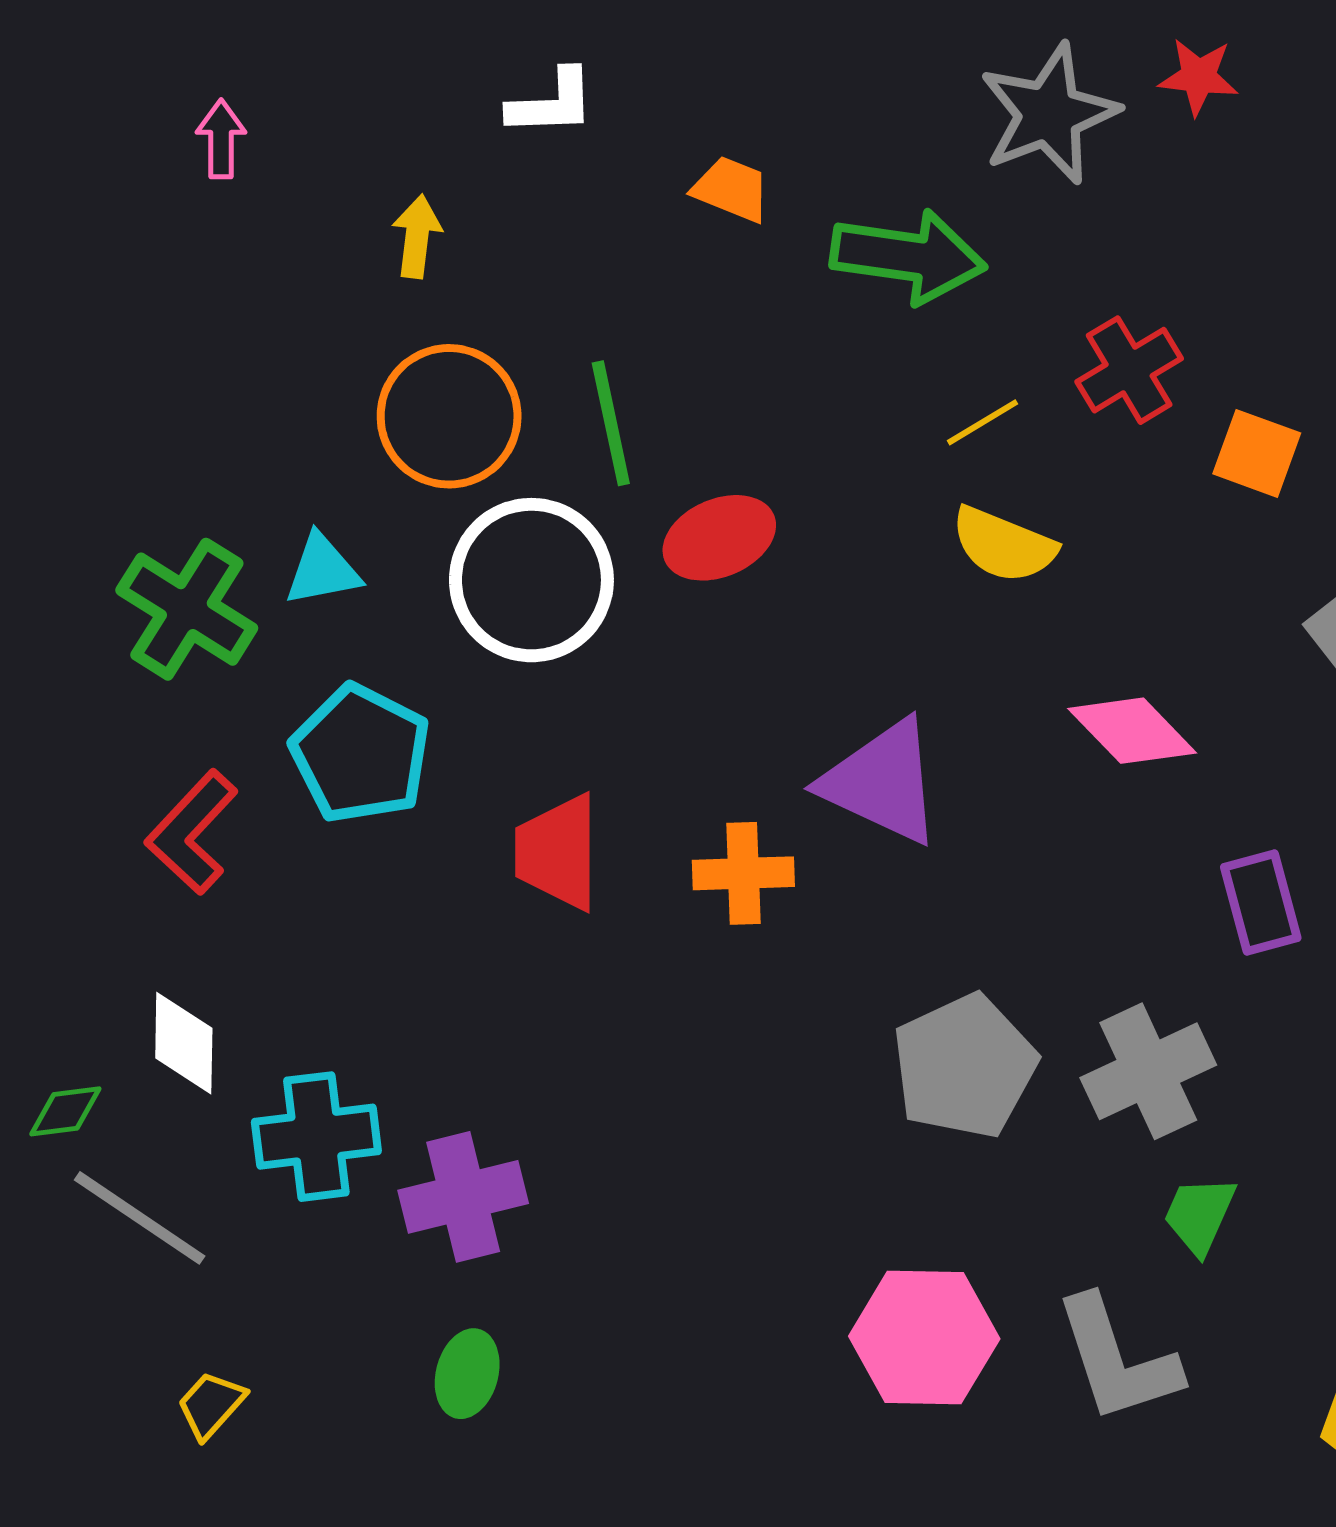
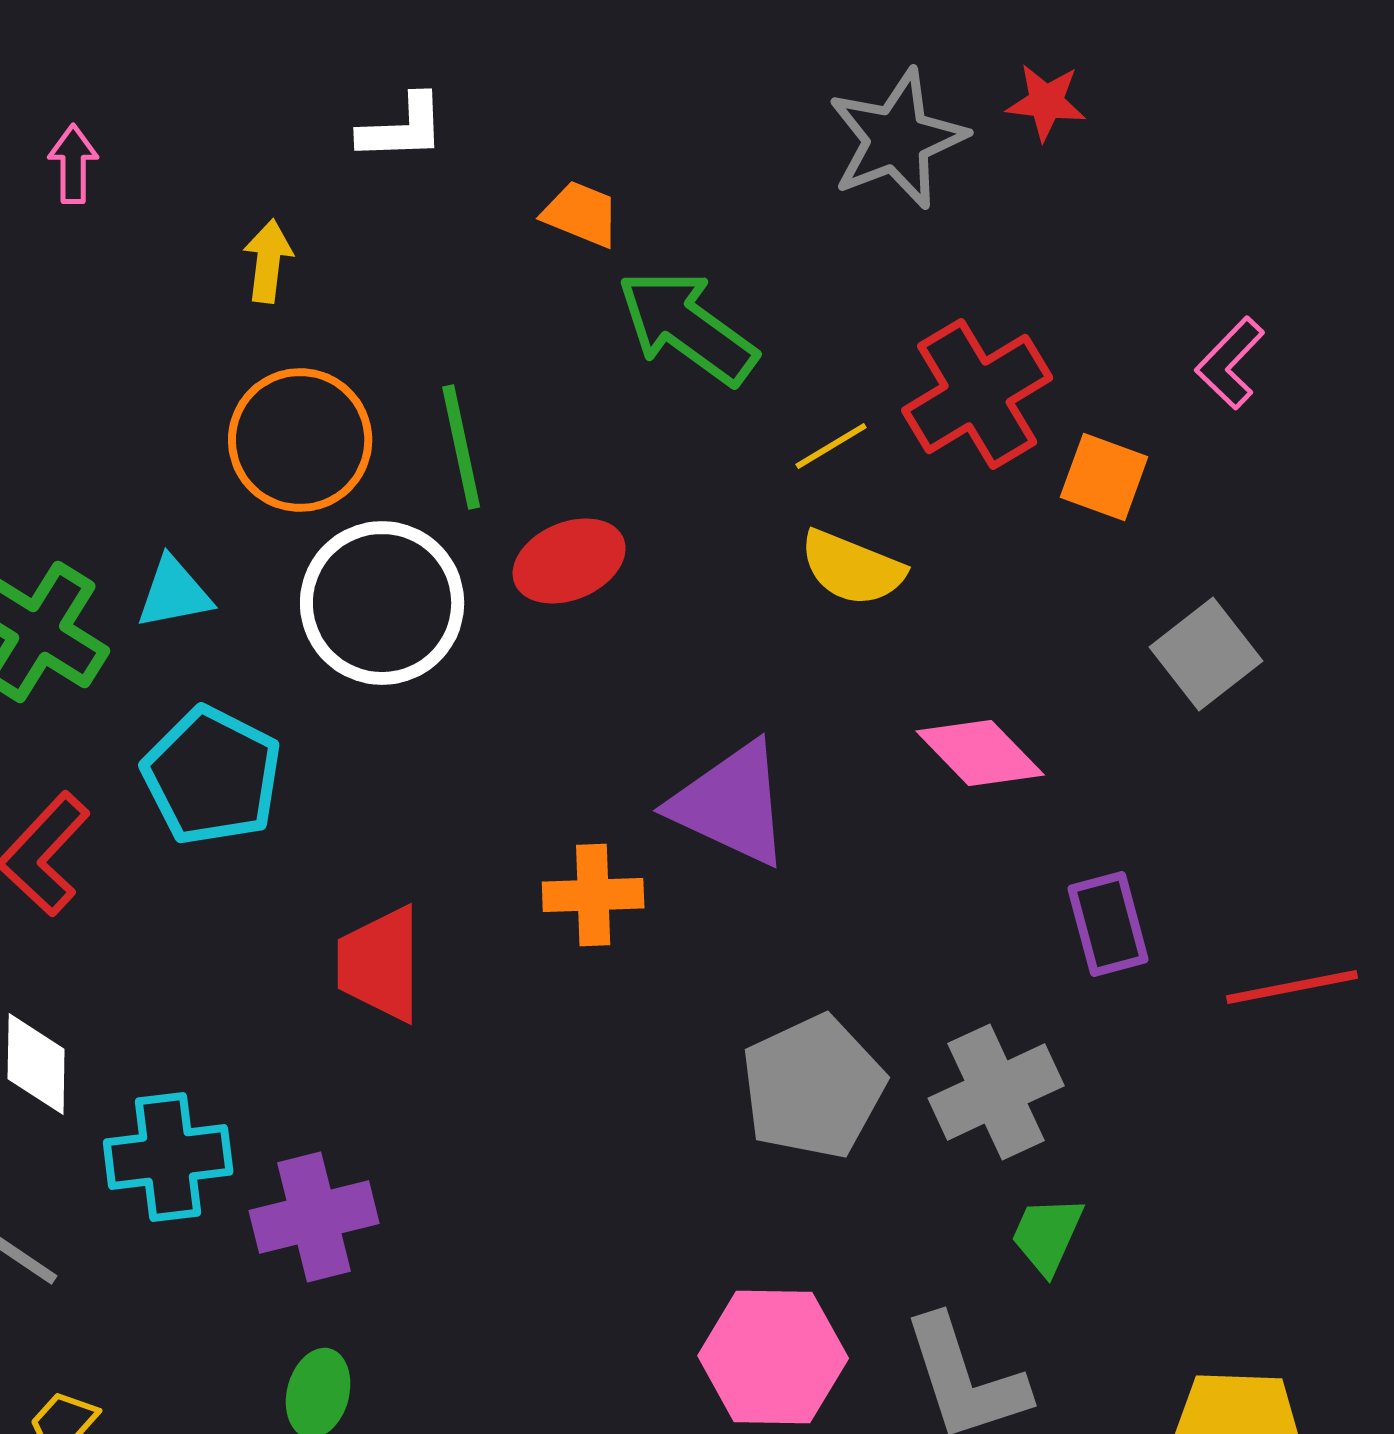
green arrow: (908, 257) -> (687, 327), moved, turned -152
red cross: (1129, 370) -> (977, 394), size x1.4
red trapezoid: (558, 852) -> (380, 964), moved

